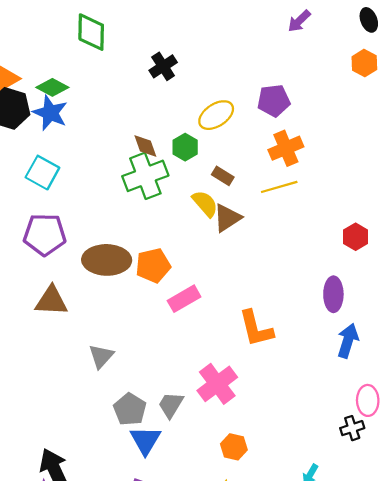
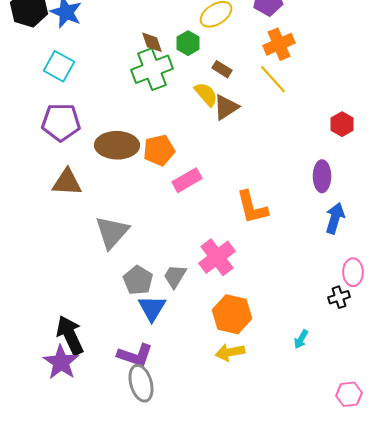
yellow line: (279, 187) -> (273, 79), turned 64
gray triangle: (101, 356) -> (112, 232), size x1.5
orange hexagon: (234, 447) -> (232, 314), size x1.6

